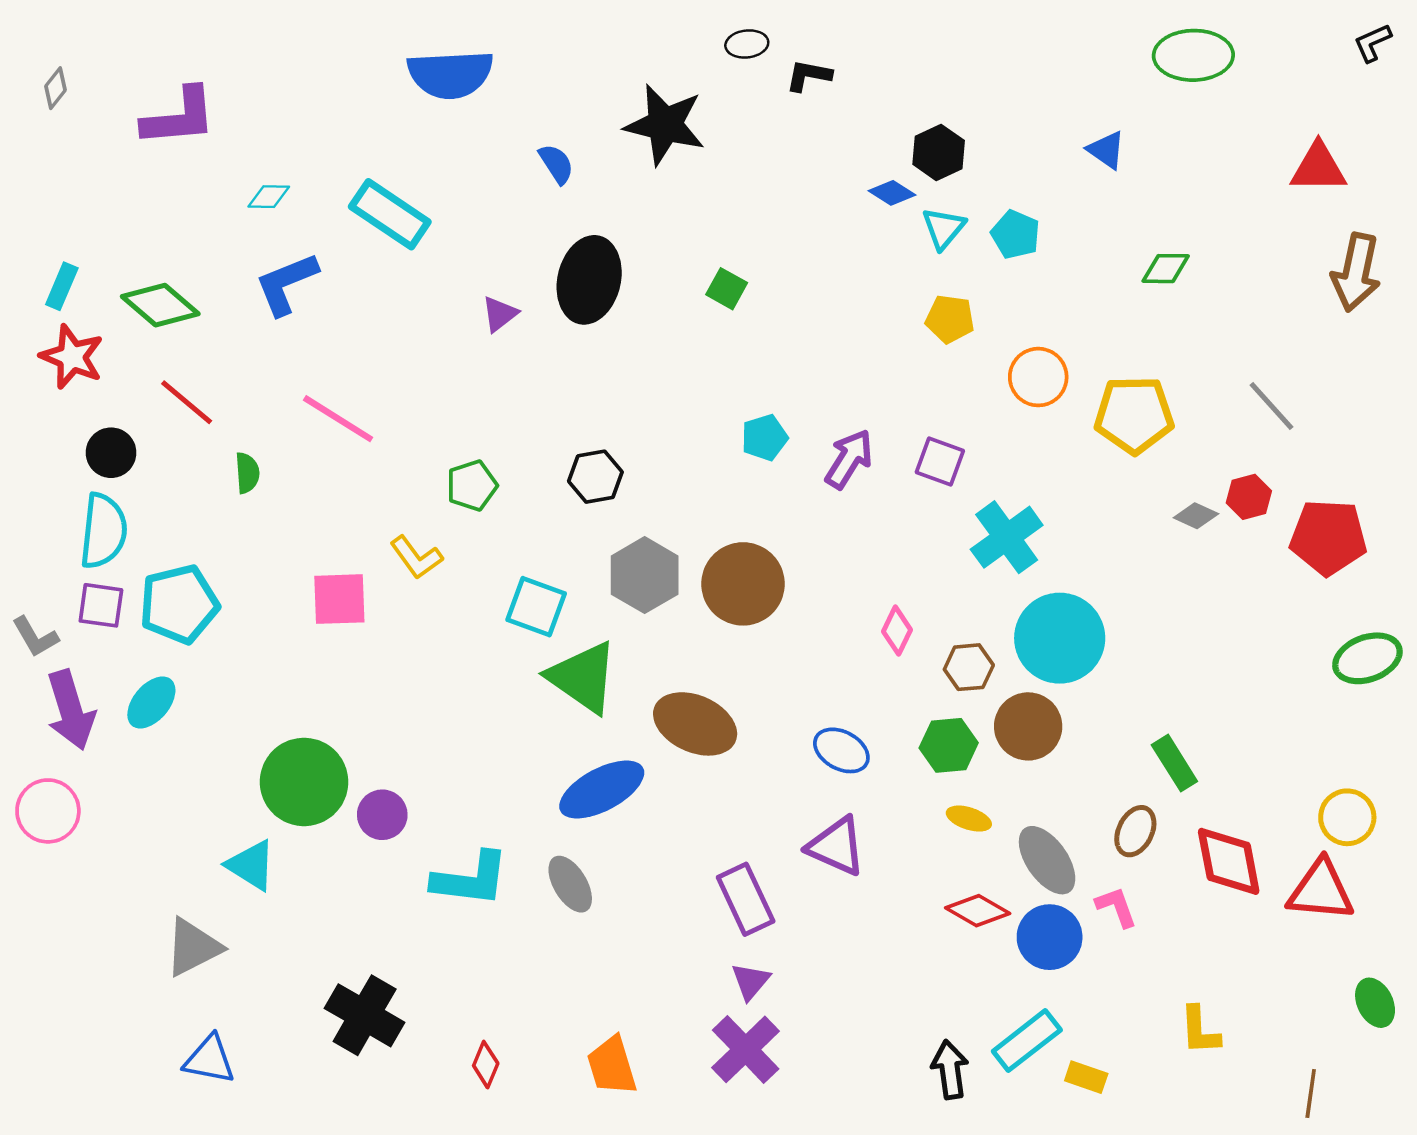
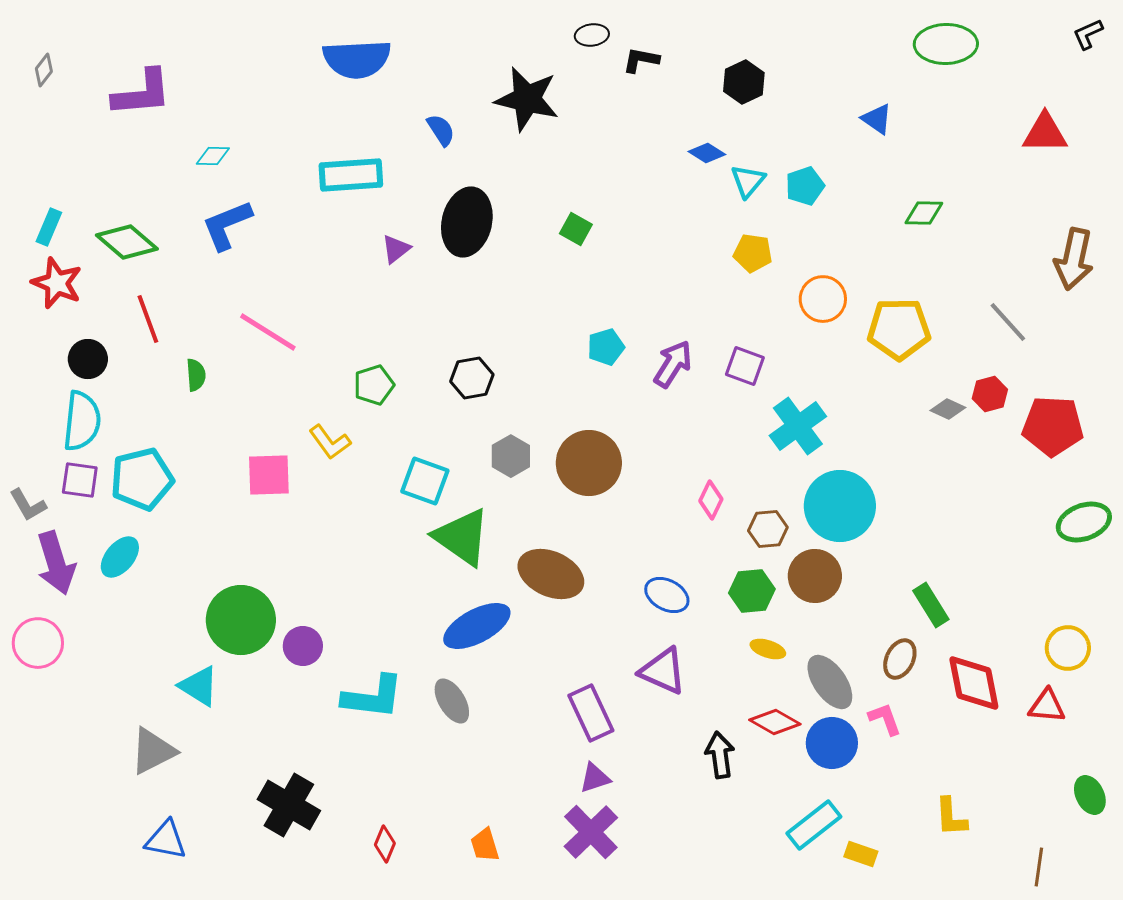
black hexagon: (939, 152) -> (744, 82), moved
cyan rectangle: (390, 214) -> (351, 175), moved, turned -38
cyan pentagon: (1016, 234) -> (805, 186), turned 30
brown arrow: (1356, 272) -> (1074, 259), moved
red line: (187, 402) -> (148, 319), turned 30
gray hexagon: (645, 575) -> (511, 456), size x0.7
red triangle: (1321, 890) -> (1047, 706), size x0.7
purple triangle: (751, 981) -> (595, 778), turned 32
orange trapezoid: (612, 1066) -> (485, 845), size x0.7
black arrow: (950, 1070) -> (720, 755), moved

